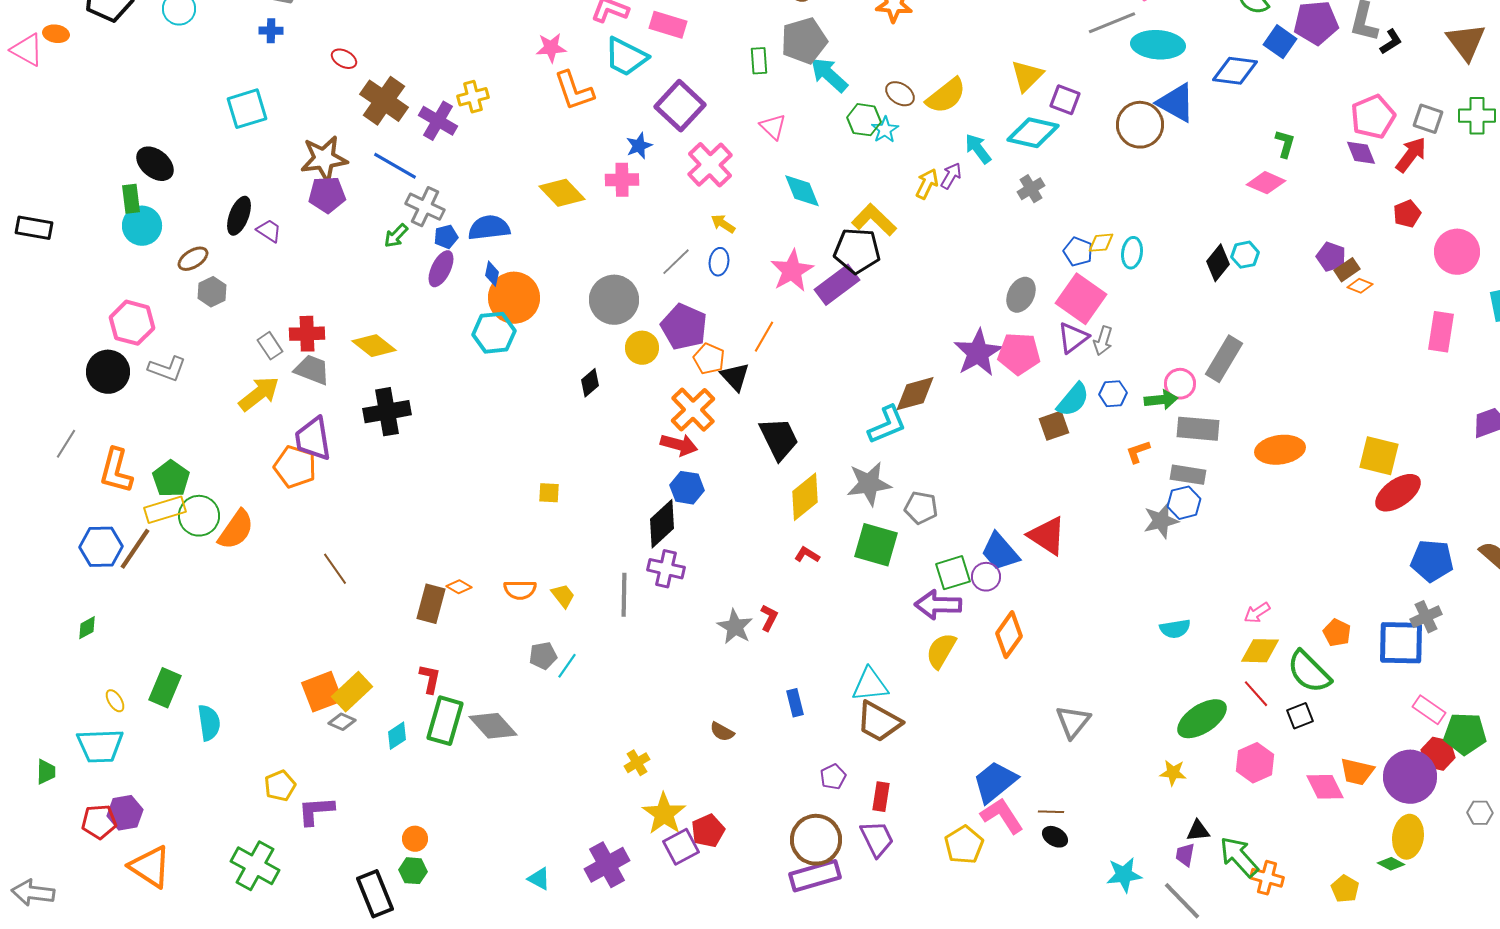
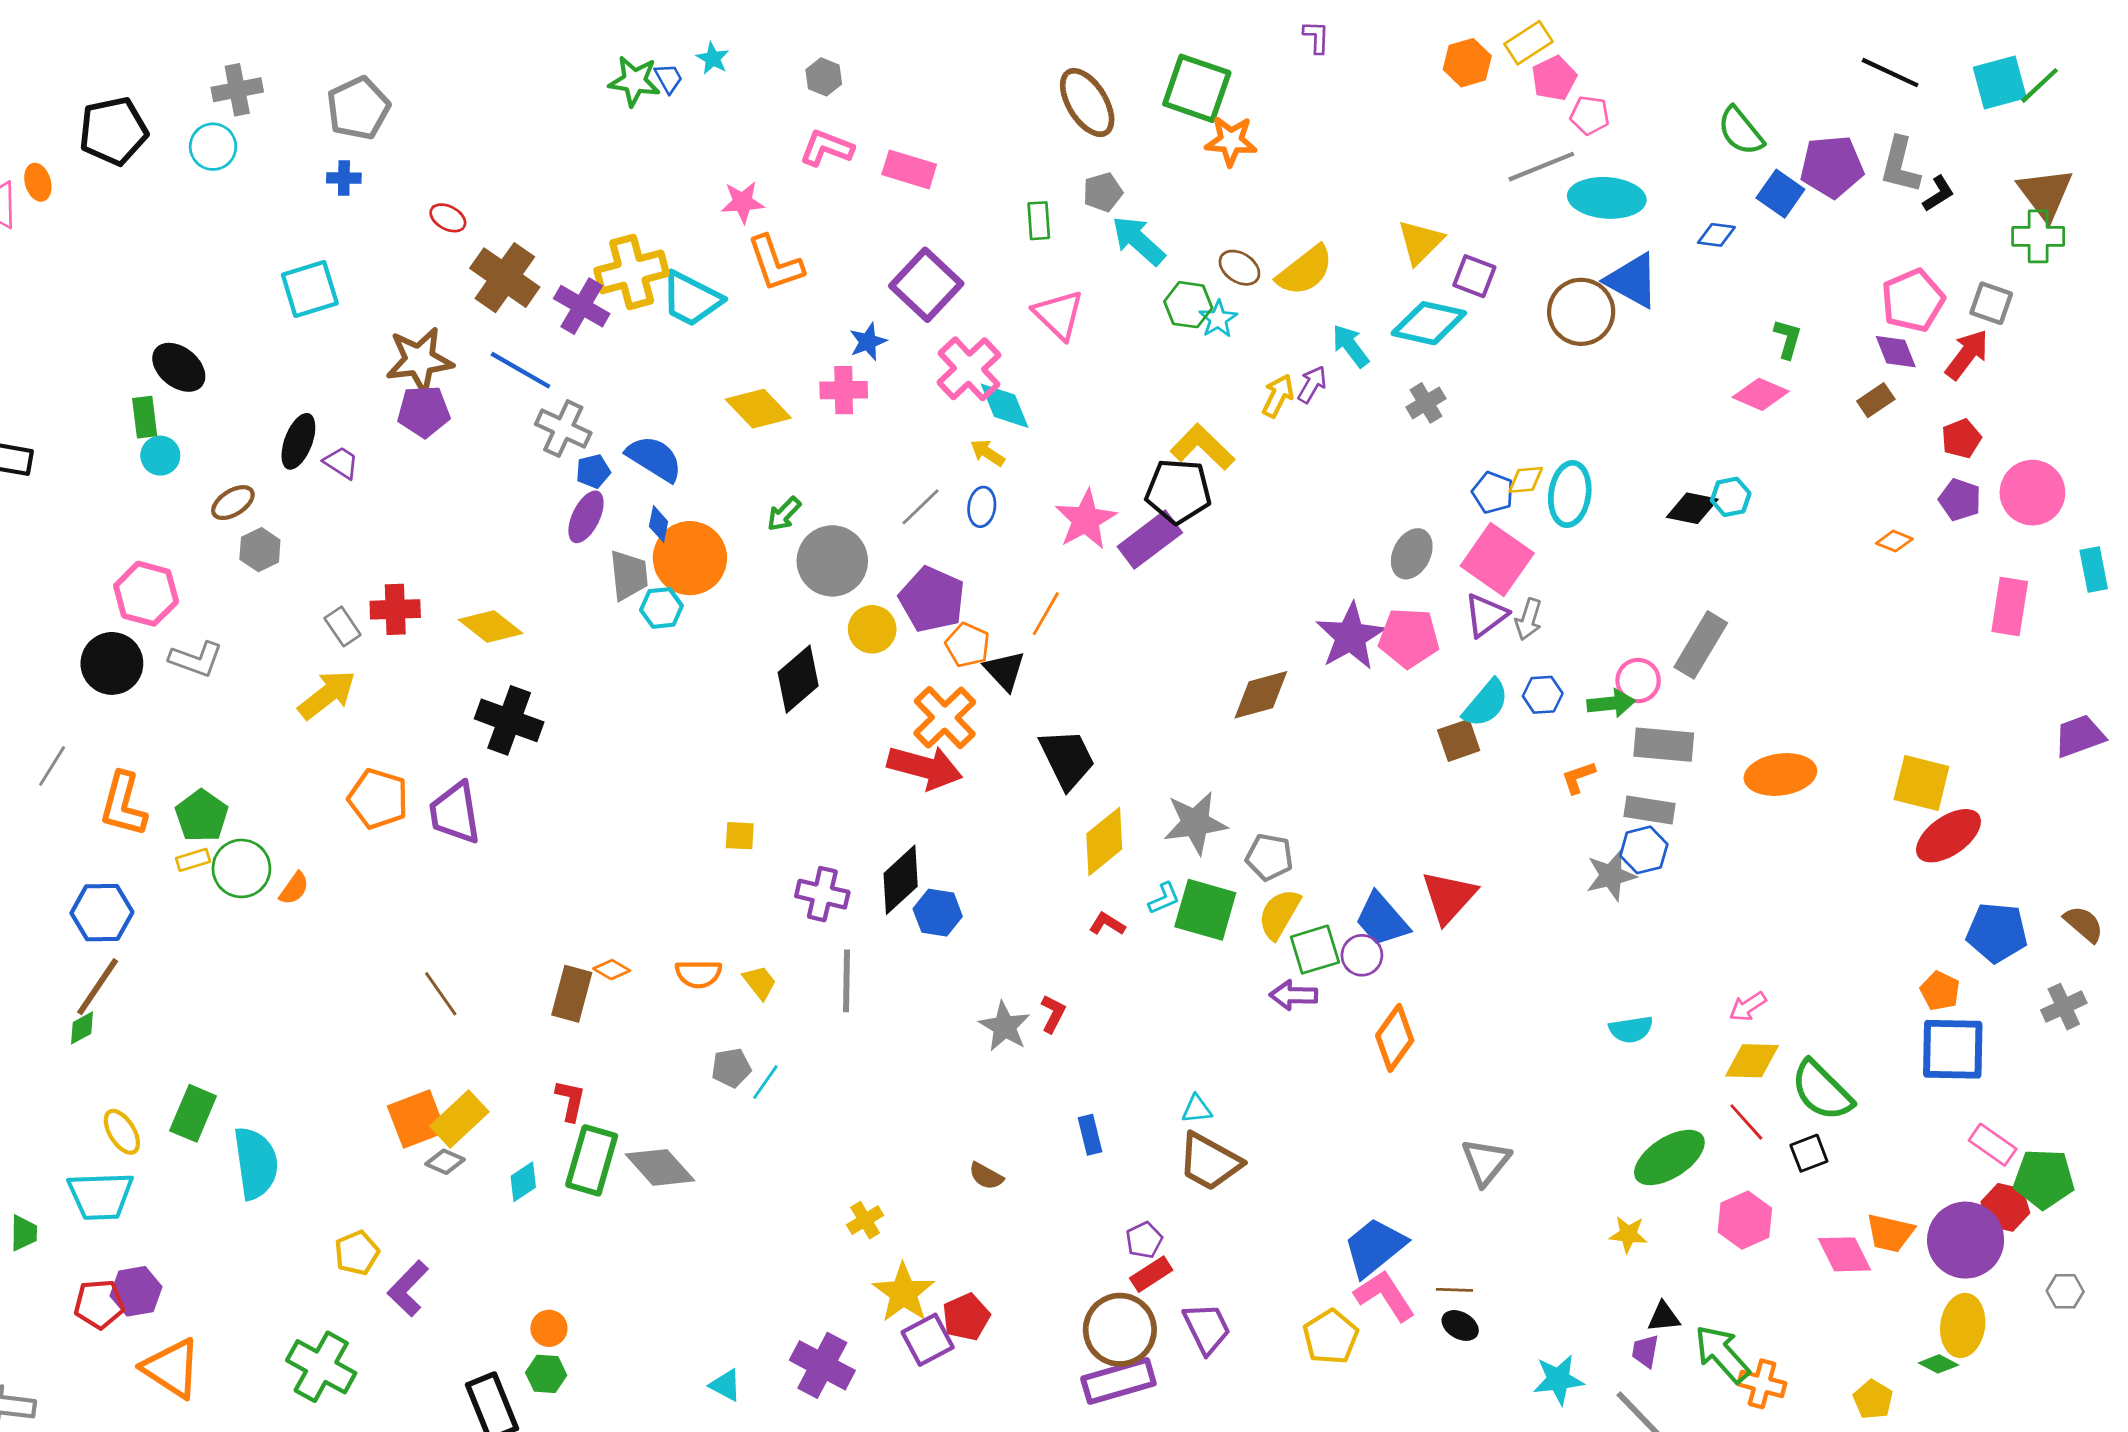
orange ellipse: (56, 34) -> (38, 182), turned 65
gray pentagon: (804, 41) -> (1103, 192), size x0.6
cyan trapezoid: (626, 57) -> (691, 299), moved
blue diamond: (1235, 71) -> (1716, 235), size x0.6
yellow cross: (473, 97) -> (632, 272), size x1.6
green cross: (1477, 116) -> (2038, 236), moved
pink triangle: (773, 127) -> (1059, 315), size x1.4
cyan diamond: (802, 191) -> (1005, 406), moved
cyan circle: (142, 226) -> (160, 456), size x0.7
blue semicircle: (489, 228) -> (654, 458), turned 39
green arrow: (396, 236) -> (784, 514), moved
cyan ellipse: (1132, 253) -> (1570, 494), size x1.4
purple pentagon: (1331, 257) -> (1960, 500), moved
black diamond: (1218, 263) -> (1692, 508), turned 63
brown rectangle: (1347, 270) -> (1876, 400), moved
cyan hexagon: (494, 333) -> (661, 608), size x0.7
gray trapezoid: (312, 370) -> (629, 575), moved, turned 63
black diamond: (590, 383) -> (798, 679), size x1.6
black cross: (387, 412) -> (509, 720), turned 30
cyan L-shape: (887, 425) -> (1164, 898), moved, size x0.6
purple trapezoid: (313, 439) -> (455, 813), moved
red arrow: (679, 445) -> (925, 767), size x1.4
blue hexagon: (687, 488) -> (938, 913), moved
yellow rectangle: (165, 510) -> (193, 860), size x0.6
orange semicircle: (236, 530) -> (294, 888), size x0.6
red triangle: (1047, 536) -> (1449, 897), turned 39
brown line: (135, 549) -> (98, 987), moved
brown line: (335, 569) -> (441, 994), moved
purple cross: (666, 569) -> (822, 894), moved
purple arrow: (938, 605) -> (1294, 995), size x0.7
gray cross: (1426, 617) -> (2064, 1007), moved
orange pentagon: (1337, 633) -> (1940, 991), moved
yellow semicircle: (941, 651) -> (1279, 914), moved
cyan triangle: (870, 685) -> (1197, 1109), size x0.6
yellow ellipse: (115, 701) -> (122, 1132), size x1.4
cyan semicircle: (209, 723) -> (256, 1163), size x1.4
red rectangle: (881, 797) -> (1151, 1274), moved, turned 48
purple L-shape: (316, 811) -> (408, 1288), turned -42
purple cross: (607, 865) -> (822, 1365), turned -33

